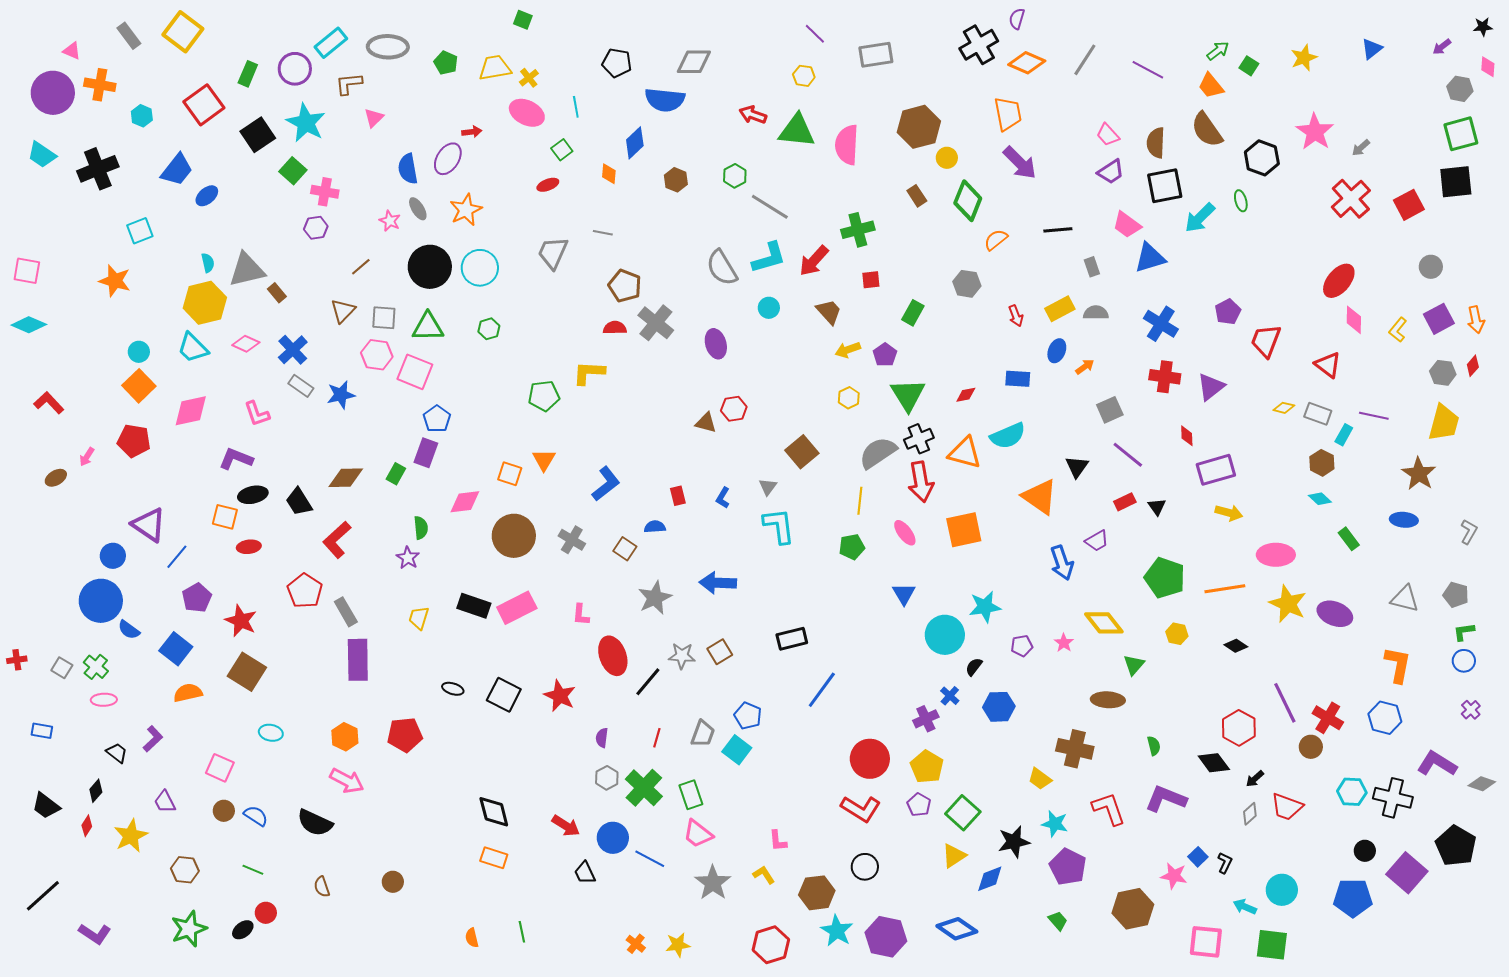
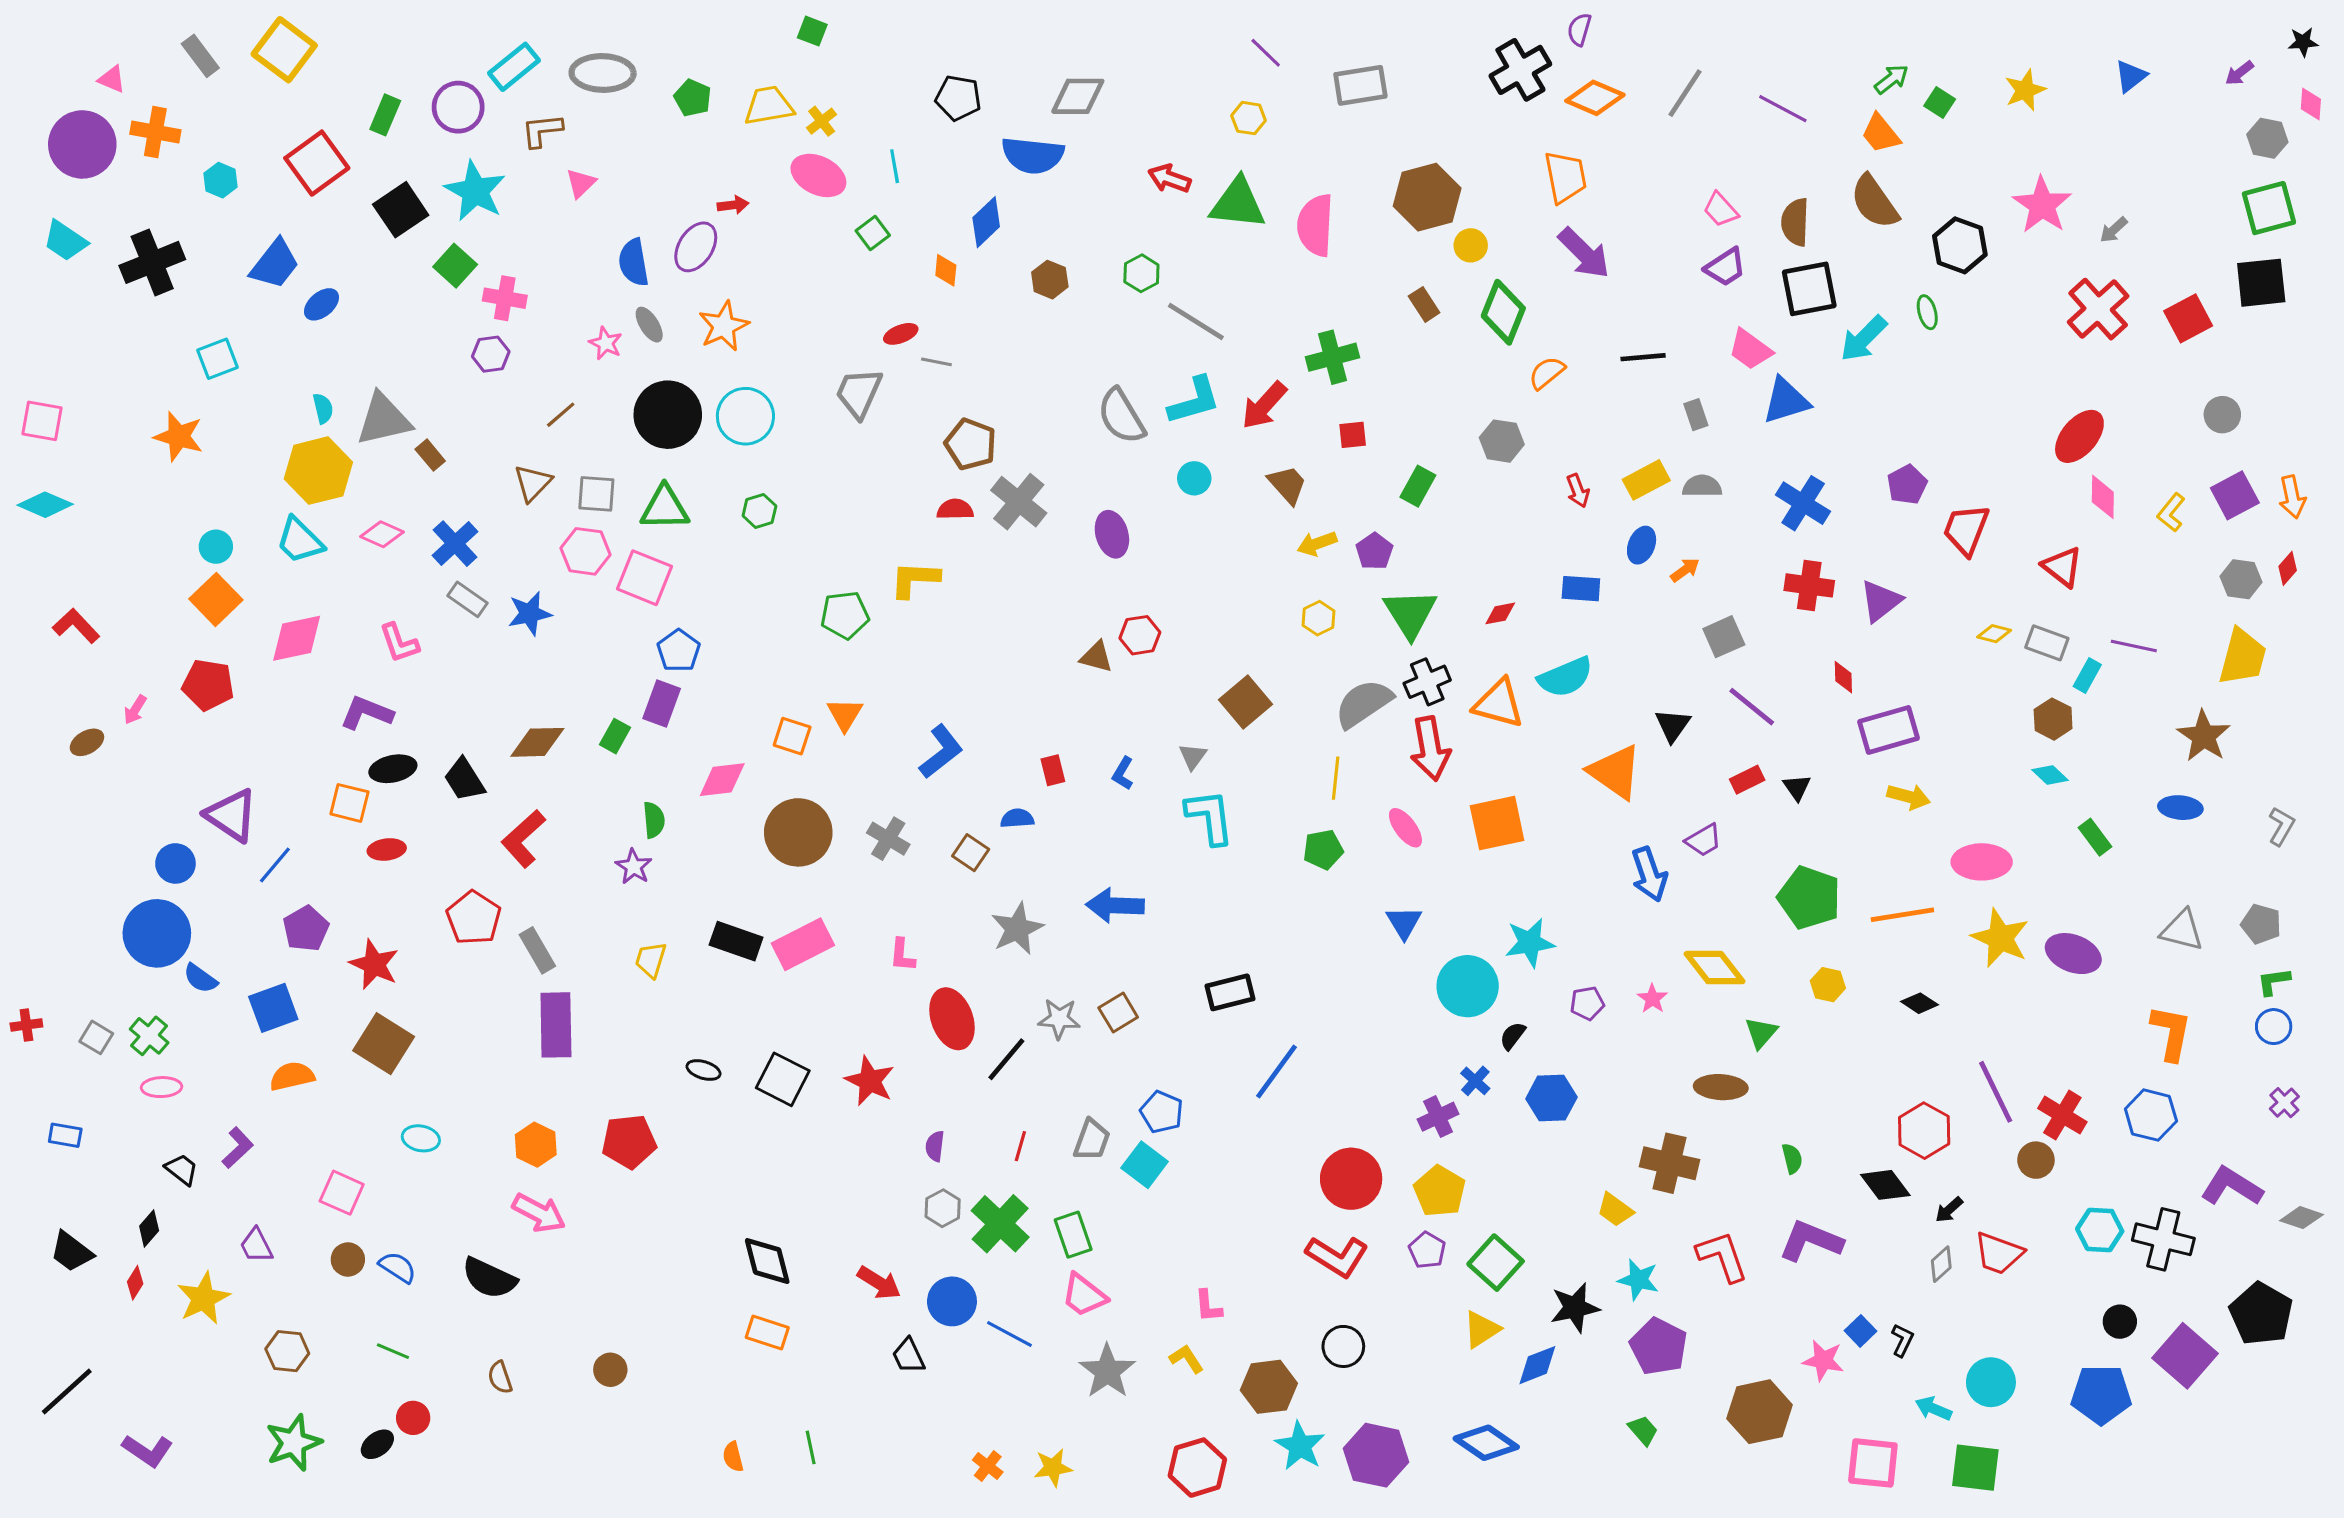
red ellipse: (548, 185) -> (901, 334), moved
blue square: (176, 649) -> (273, 1008), turned 32

